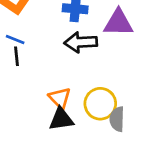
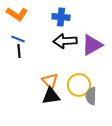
purple triangle: (118, 23) -> (92, 45), moved, turned -30

